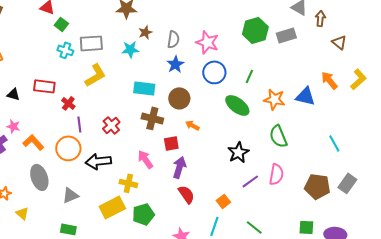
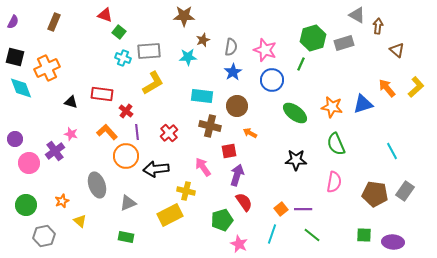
green line: (249, 76) -> (301, 64), moved
blue triangle: (305, 96) -> (363, 104), turned -30
orange L-shape: (33, 142) -> (107, 132), moved
black star: (238, 152) -> (296, 160), turned 30
purple line: (250, 181) -> (303, 209), moved, turned 36
green pentagon: (143, 214) -> (222, 220), moved

